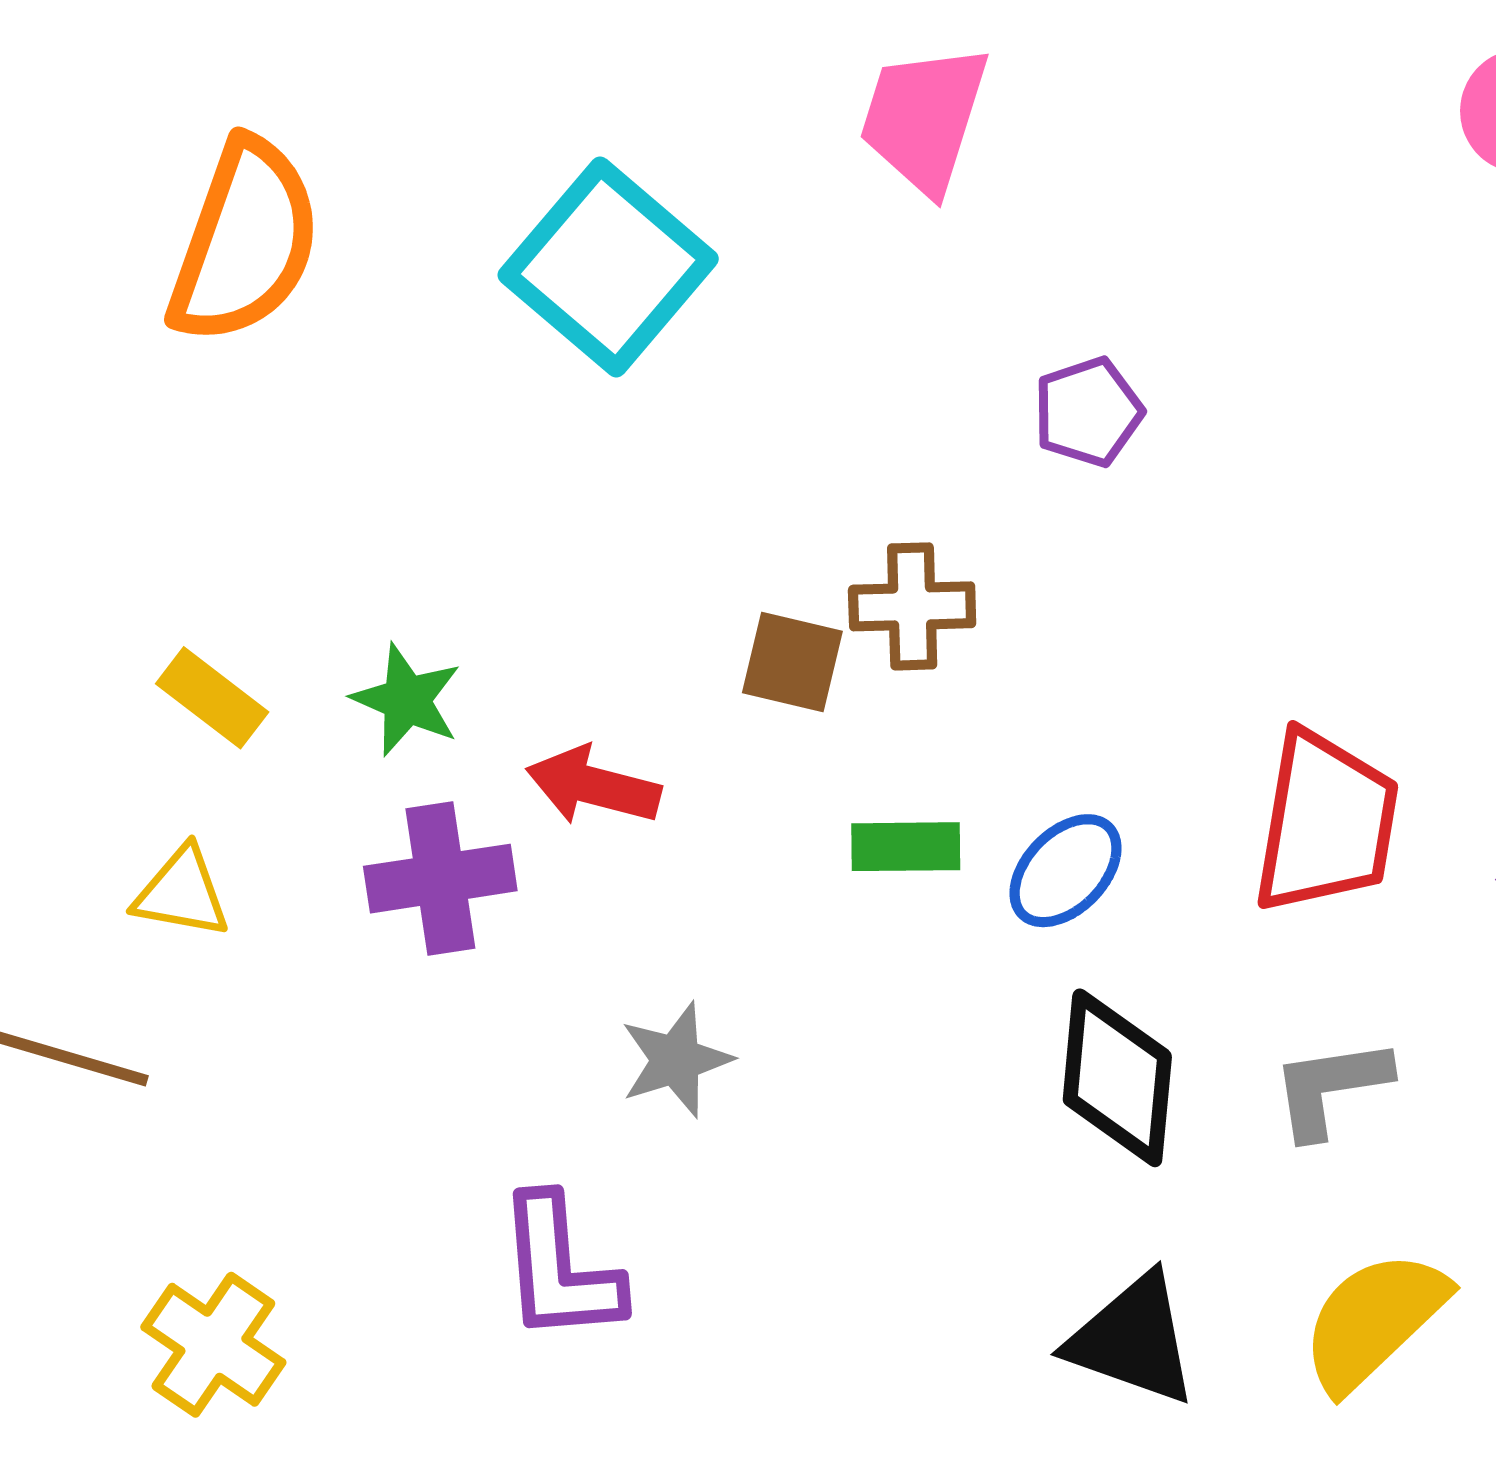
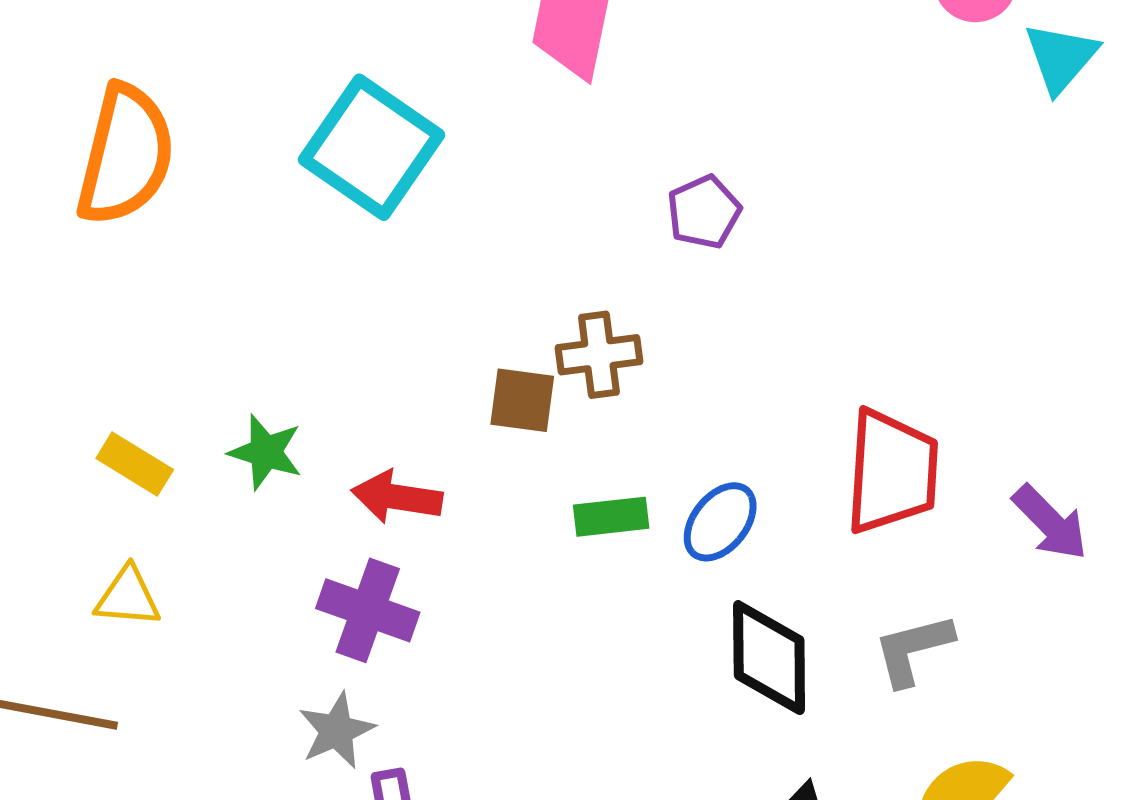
purple cross: (440, 879) -> (368, 610), moved, turned 34
gray star: (676, 1060) -> (337, 731), moved

